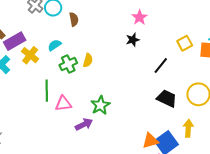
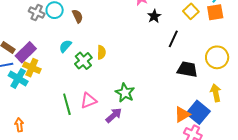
black star: (133, 40) -> (154, 16), moved
yellow cross: (30, 55) -> (32, 68), moved
green line: (47, 91) -> (67, 104), moved

